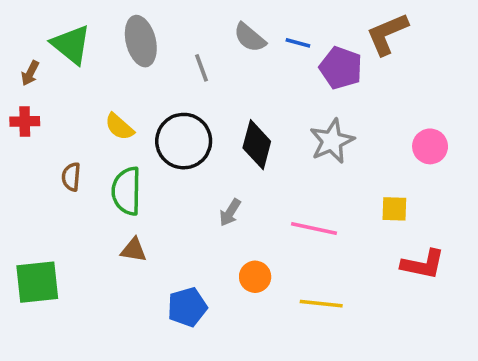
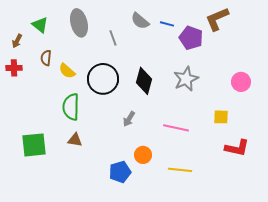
green triangle: (71, 45) -> (40, 25), size x0.7
brown semicircle: (71, 177) -> (46, 58), moved
green square: (37, 282) -> (34, 145), moved
blue pentagon: (187, 307) -> (120, 172), moved

